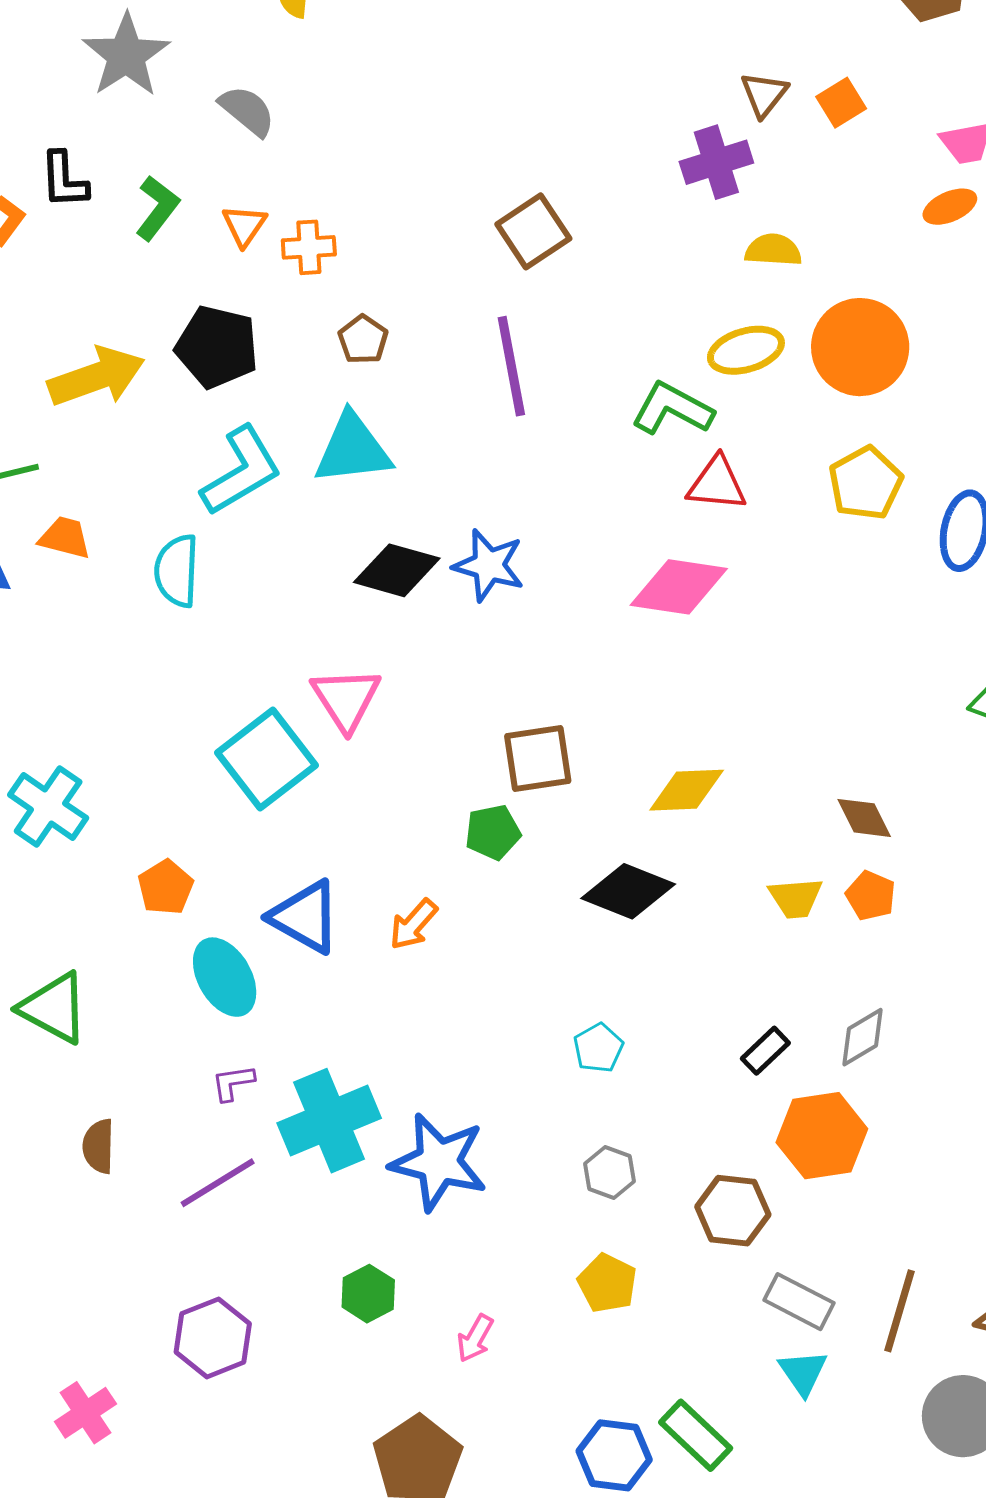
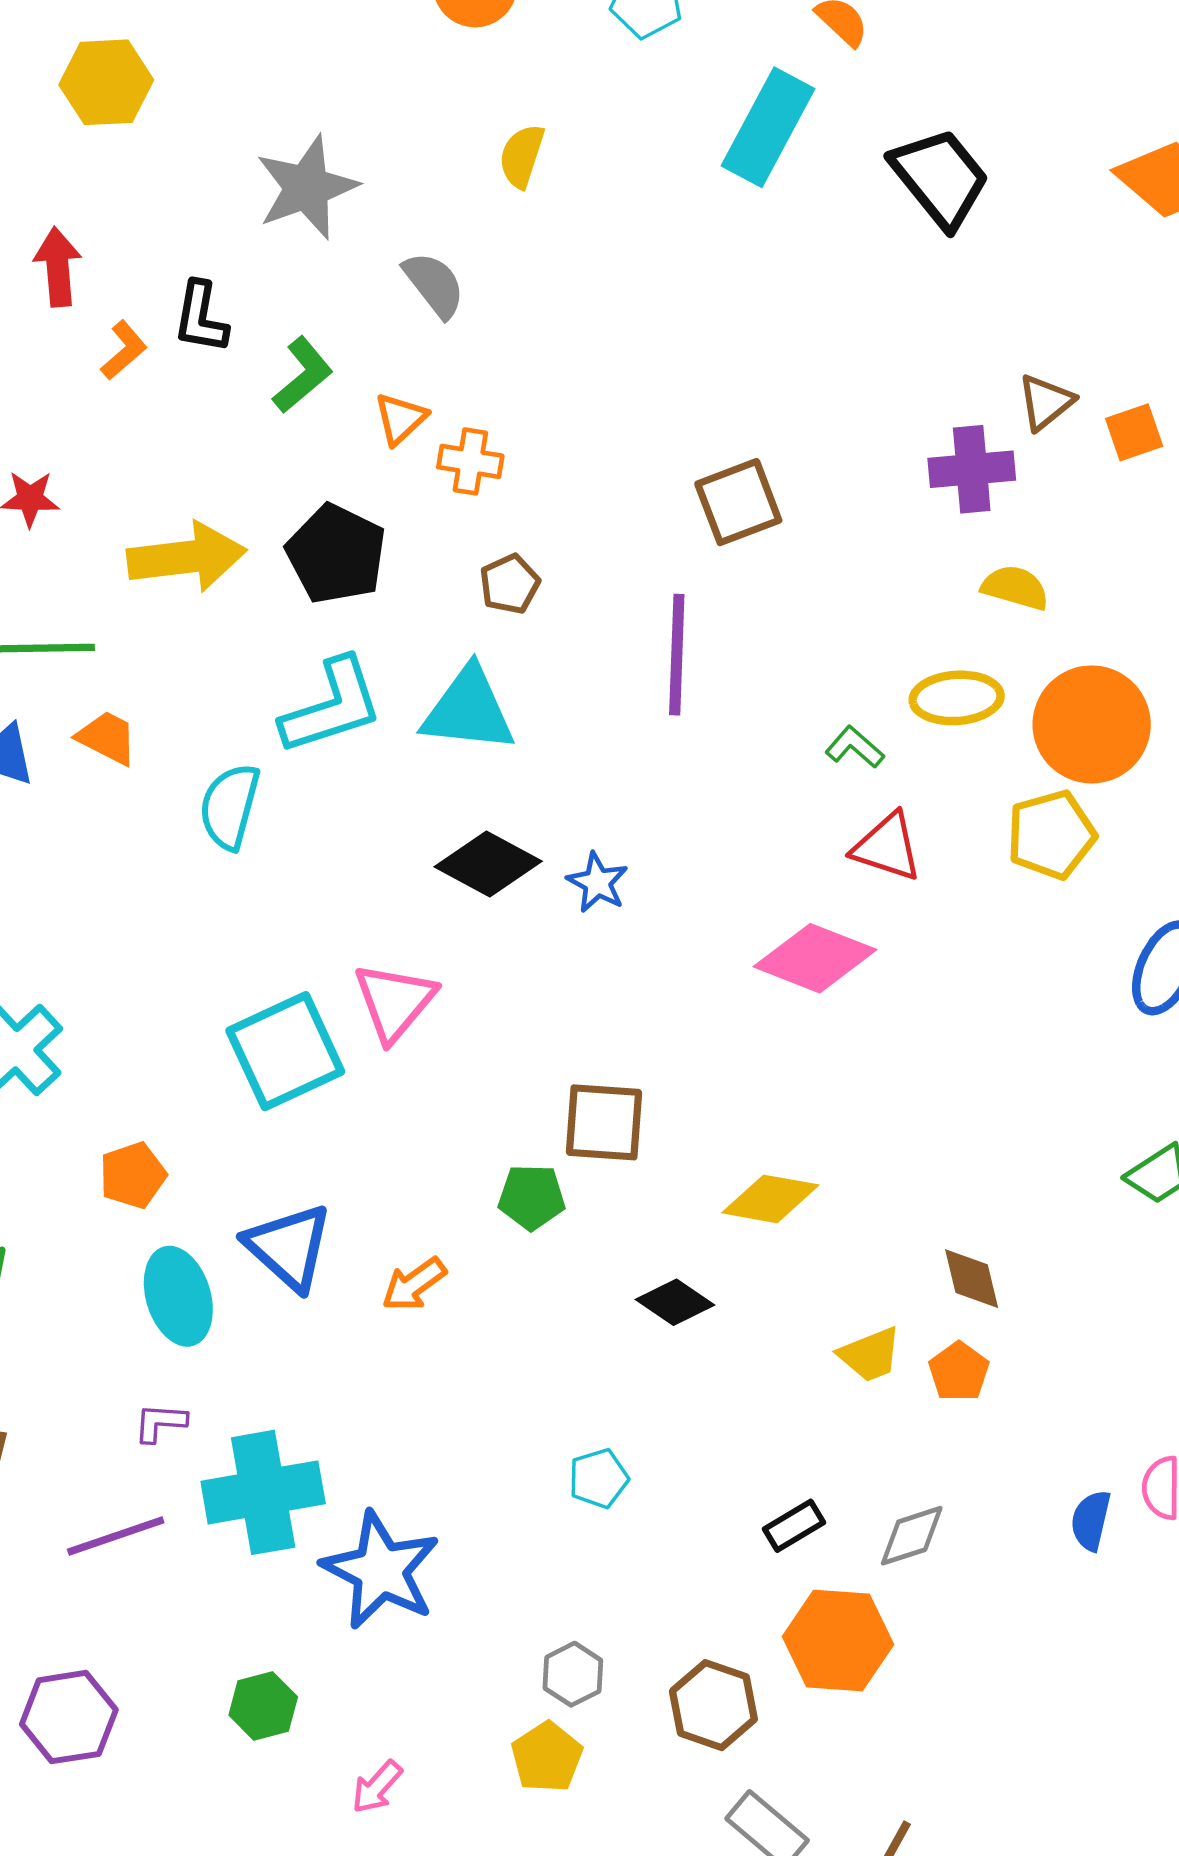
green L-shape: (672, 409) -> (855, 747), size x0.6
yellow pentagon: (865, 483) -> (1051, 835), moved
blue star: (489, 565) -> (597, 883), size x0.7
black diamond: (628, 891) -> (675, 1302), size x0.7
yellow trapezoid: (796, 898) -> (870, 1354), turned -30
gray hexagon: (610, 1172) -> (573, 1674), moved

